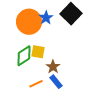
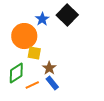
orange circle: (29, 22) -> (24, 36), moved
green diamond: (24, 56) -> (16, 73), moved

